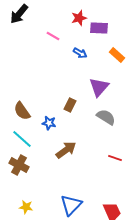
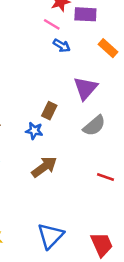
pink line: (53, 36) -> (52, 24), moved
gray semicircle: (106, 117) -> (94, 126), turned 108
blue star: (49, 123) -> (34, 131), moved

